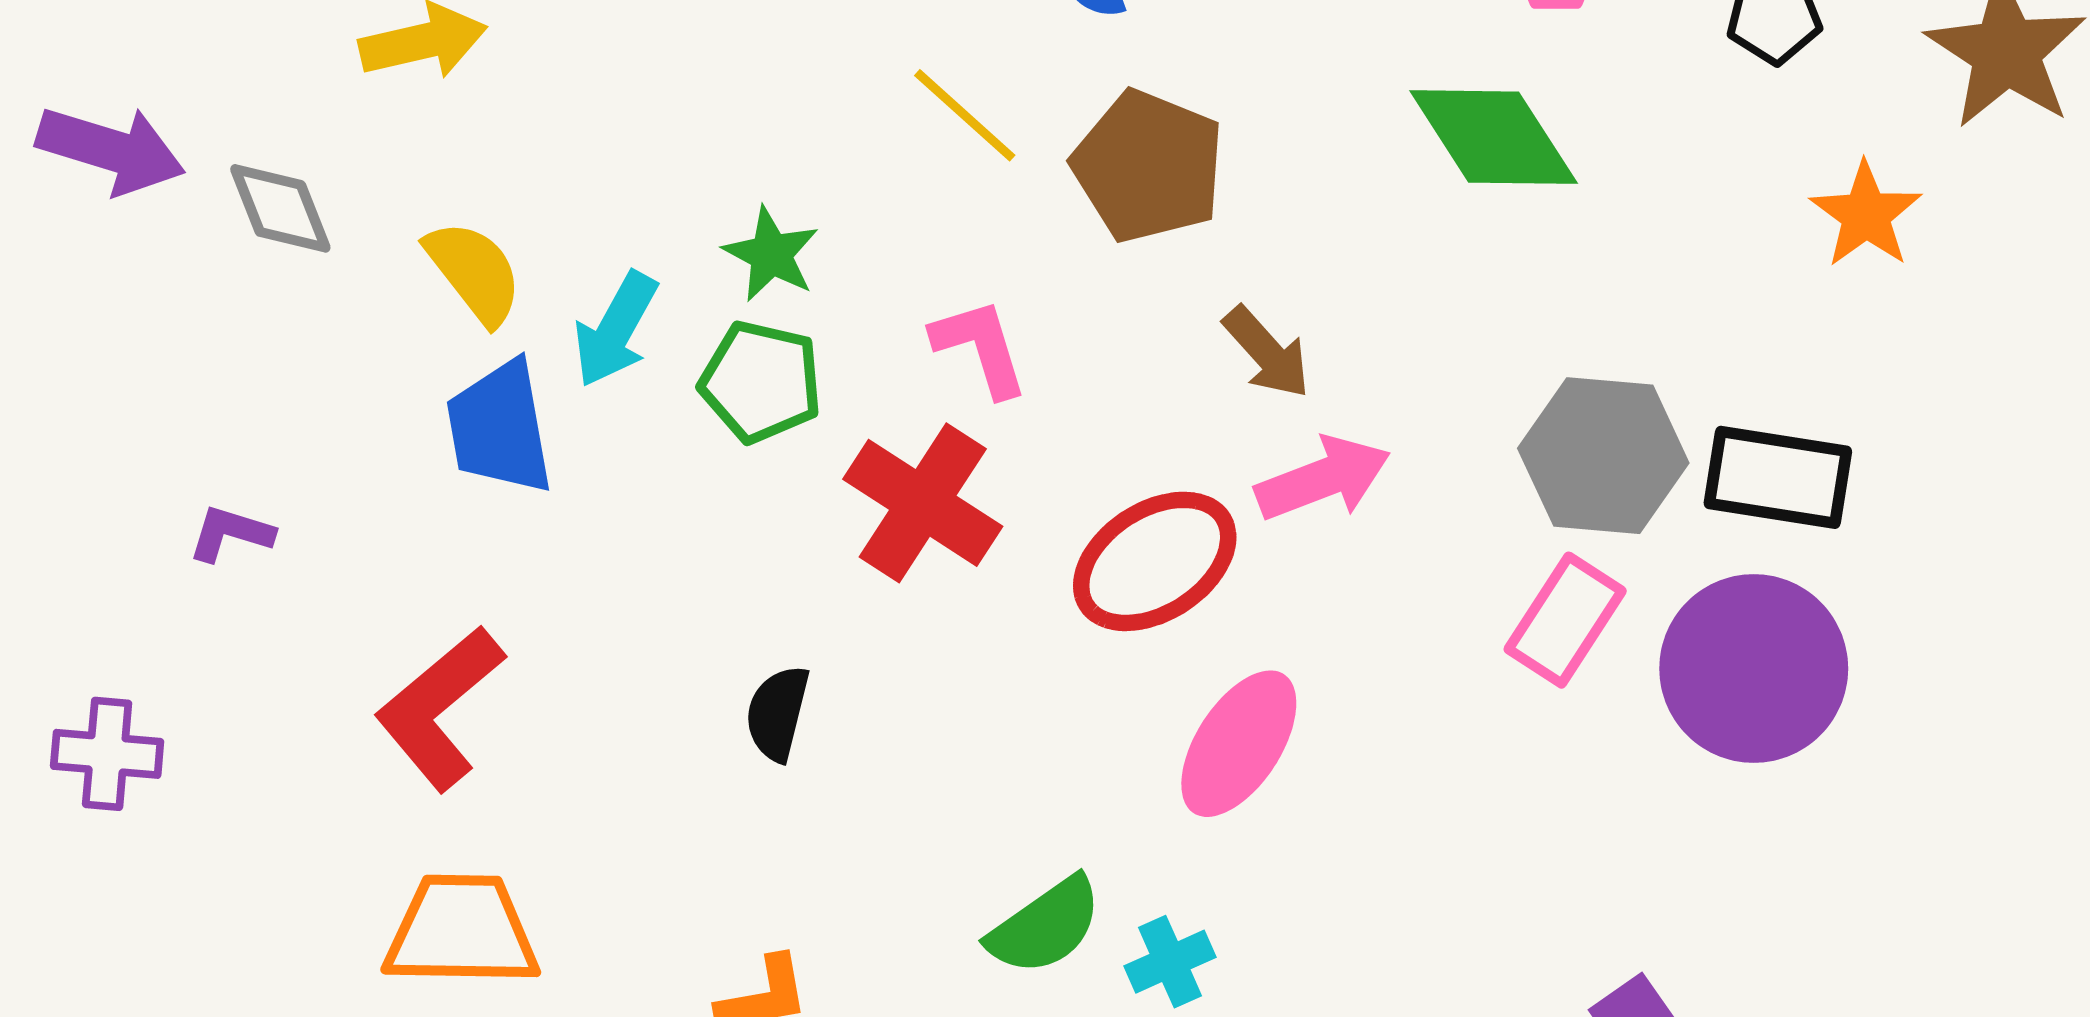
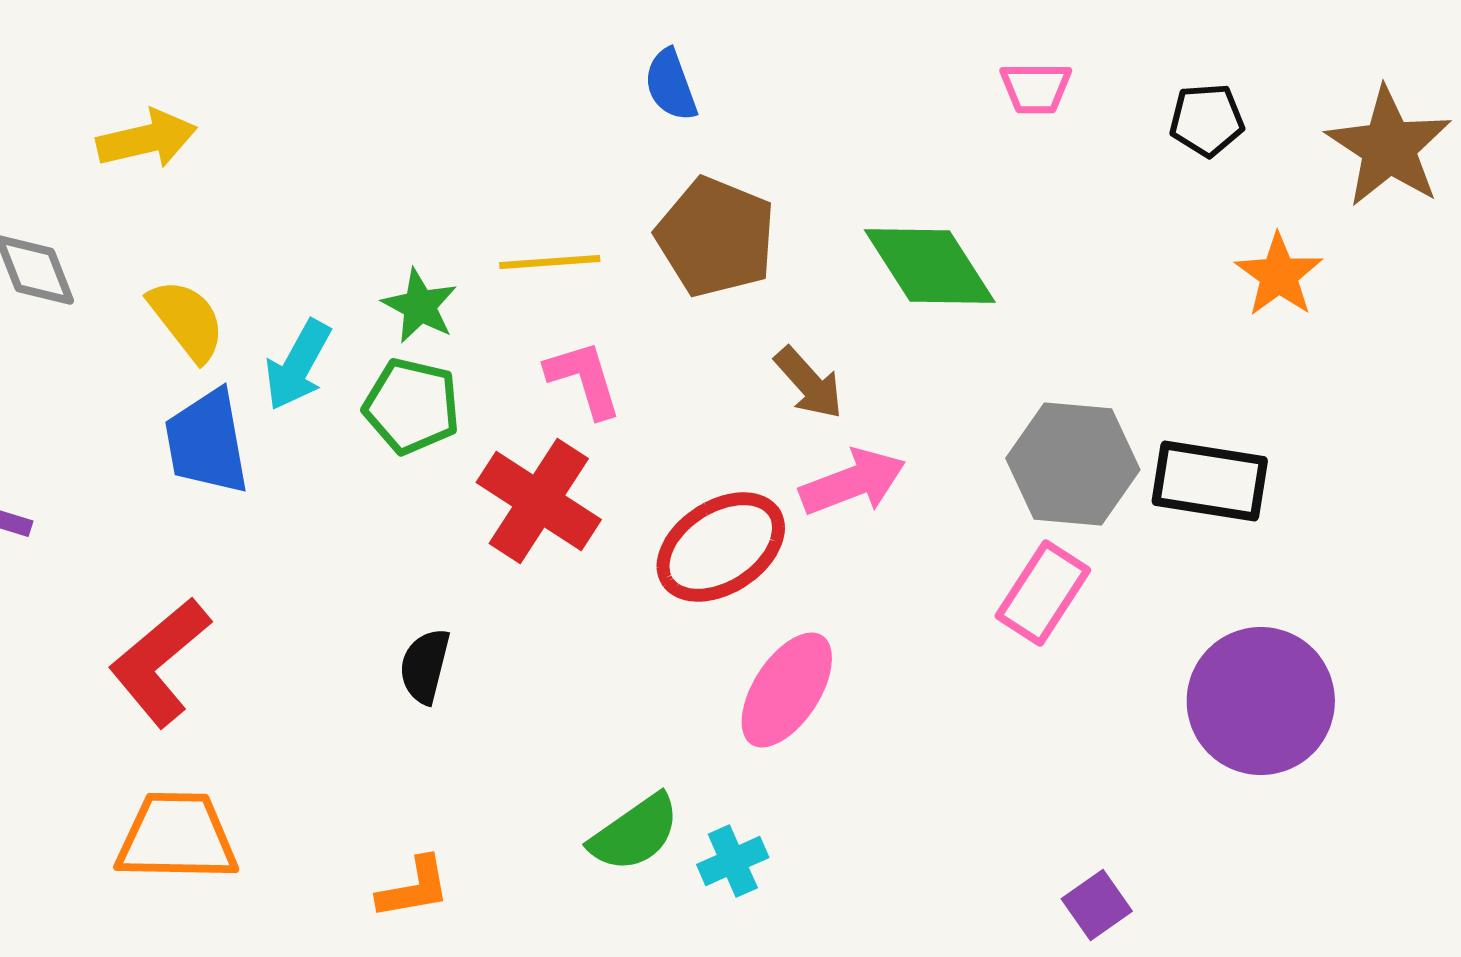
yellow line: (965, 115) -> (550, 262), moved, turned -46
green diamond: (1494, 137) -> (930, 266), moved
purple circle: (1754, 669) -> (1261, 701), moved

